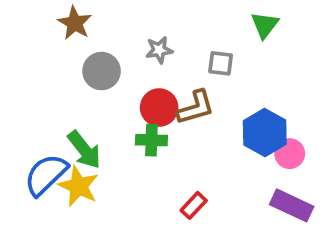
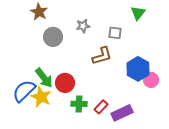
red circle: (159, 108) -> (65, 83), moved
green cross: (151, 140) -> (79, 104), moved
purple rectangle: (292, 205) -> (122, 113), moved, turned -50

